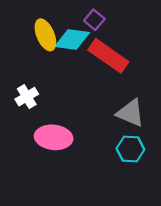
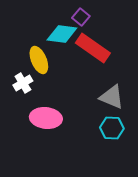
yellow ellipse: (45, 35) -> (39, 60), moved

